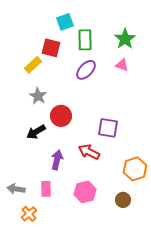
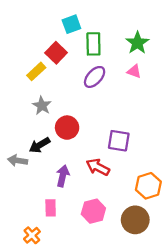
red square: (51, 48) -> (56, 53), turned 30
gray arrow: (16, 189) -> (18, 161), moved
brown circle: (123, 200) -> (135, 220), size x1.6

